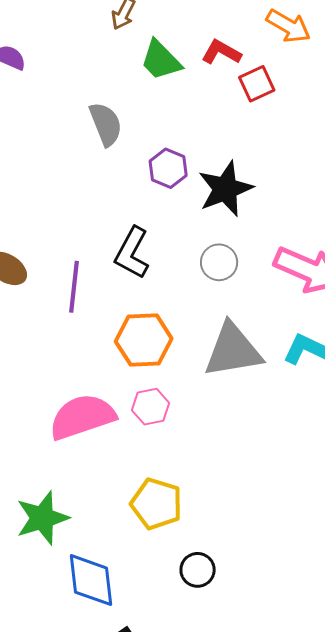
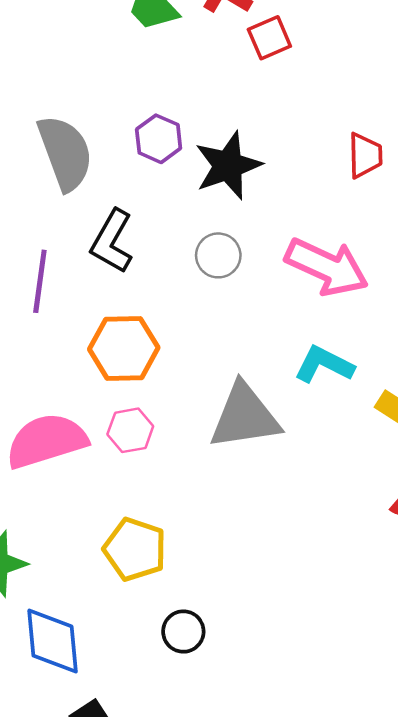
gray semicircle: (106, 124) -> (65, 153), moved, size x1.4
gray triangle: (233, 350) -> (245, 416), moved

